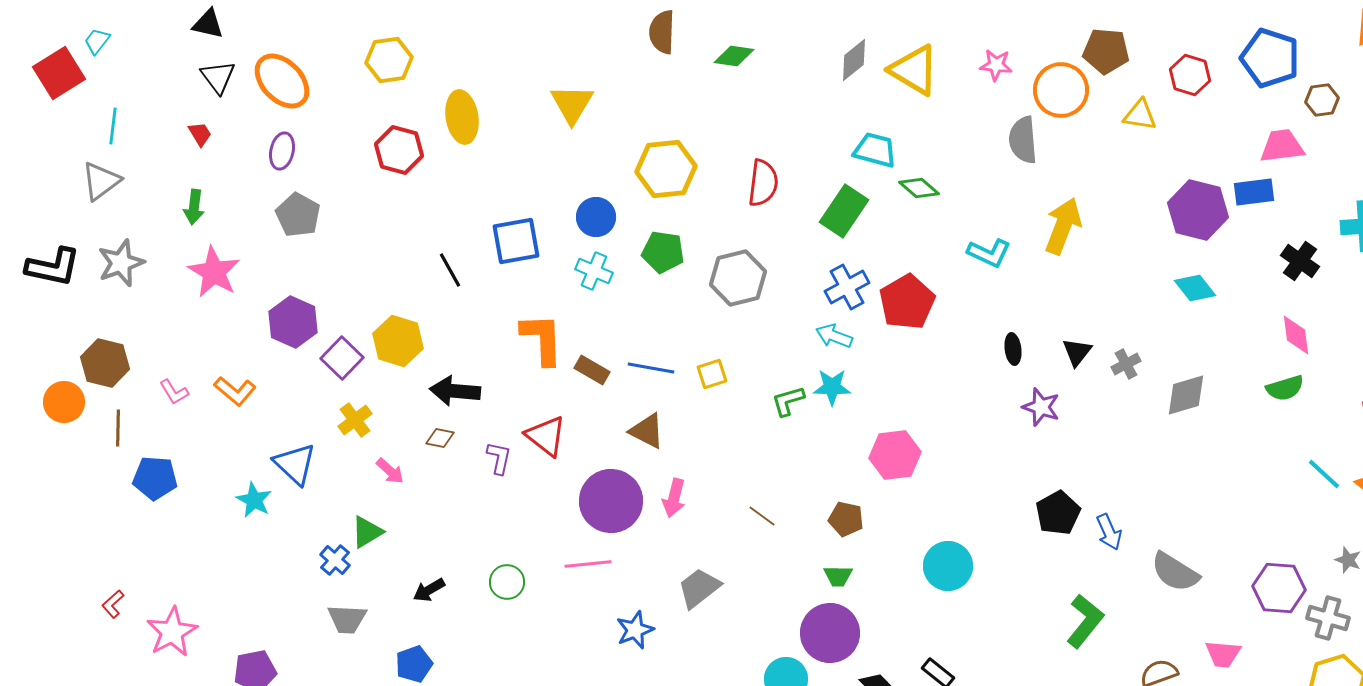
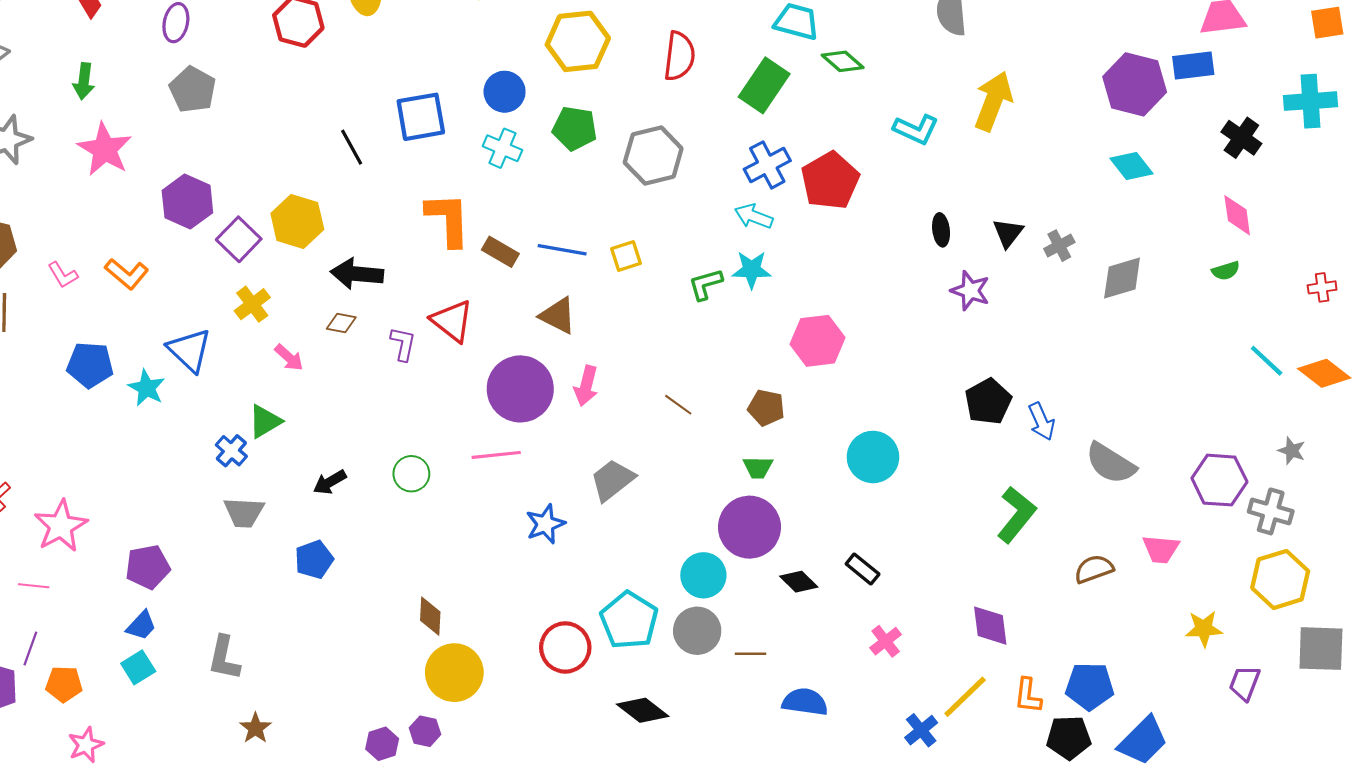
green semicircle: (1285, 388) -> (1226, 271), size x0.7
blue pentagon: (155, 478) -> (90, 365), moved

